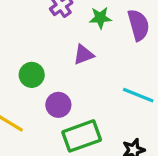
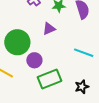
green circle: (32, 75) -> (17, 42), size x1.6

